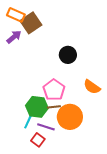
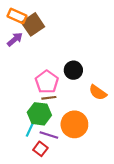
black circle: (68, 55) -> (73, 70), moved
pink pentagon: (54, 90) -> (47, 82), moved
brown line: (54, 107) -> (49, 98), moved

